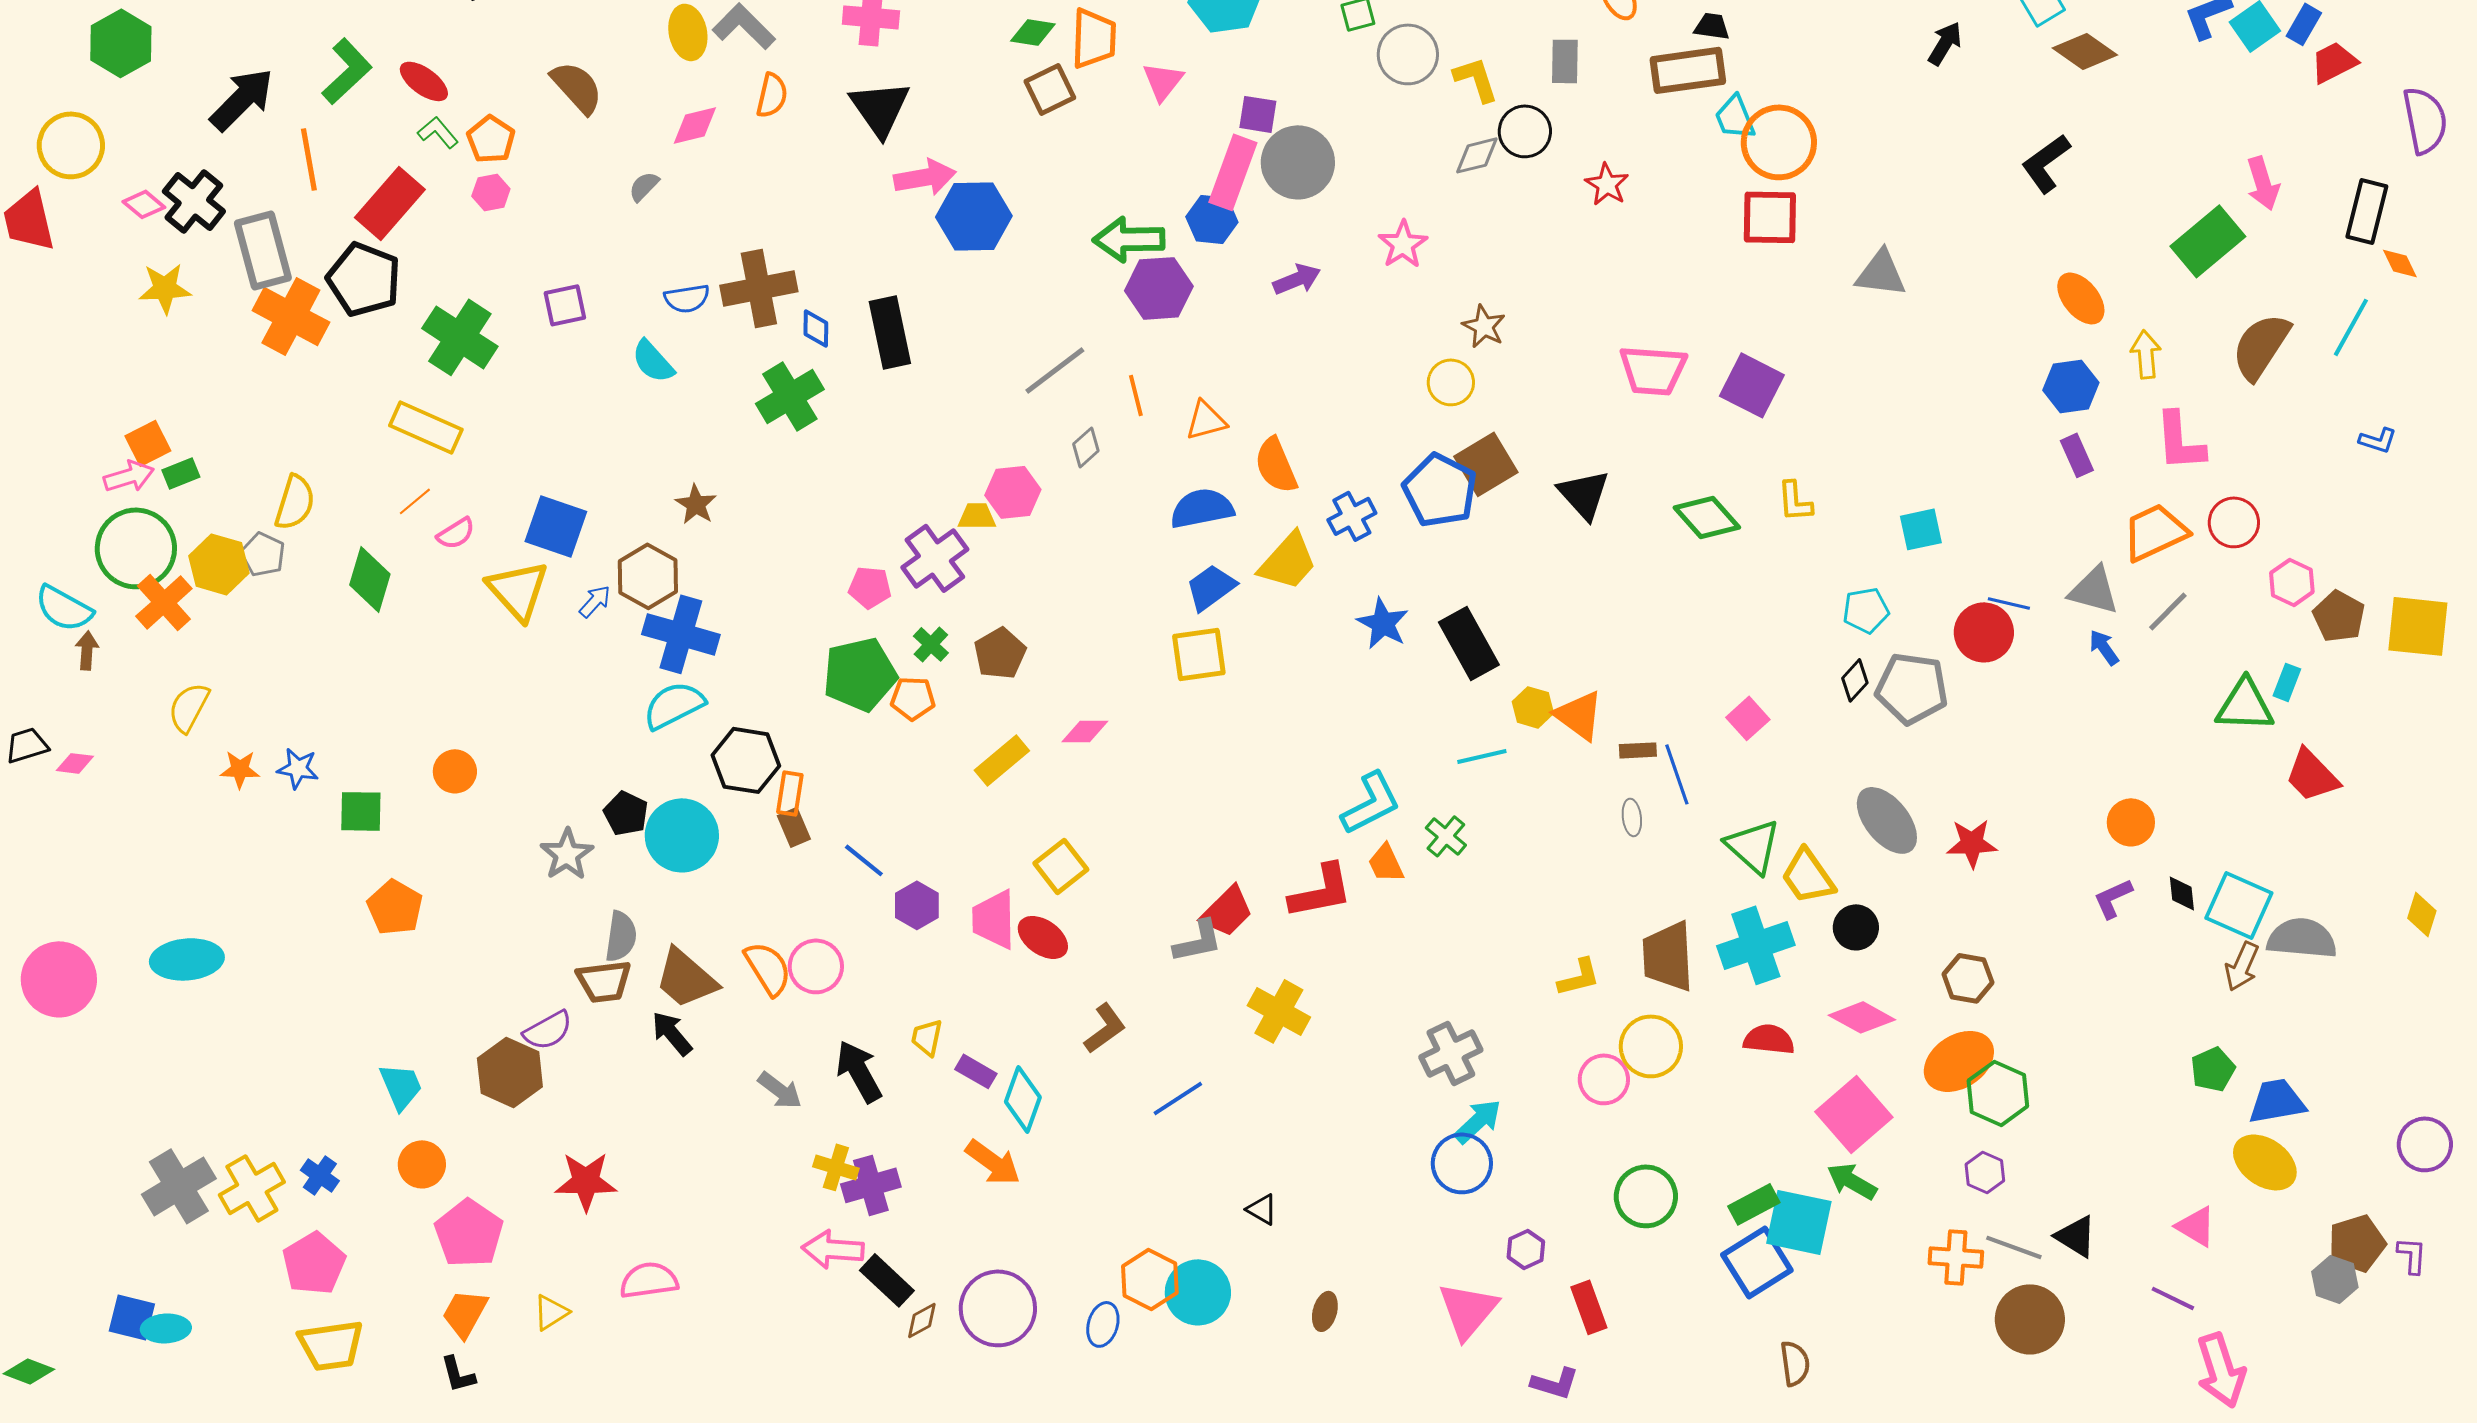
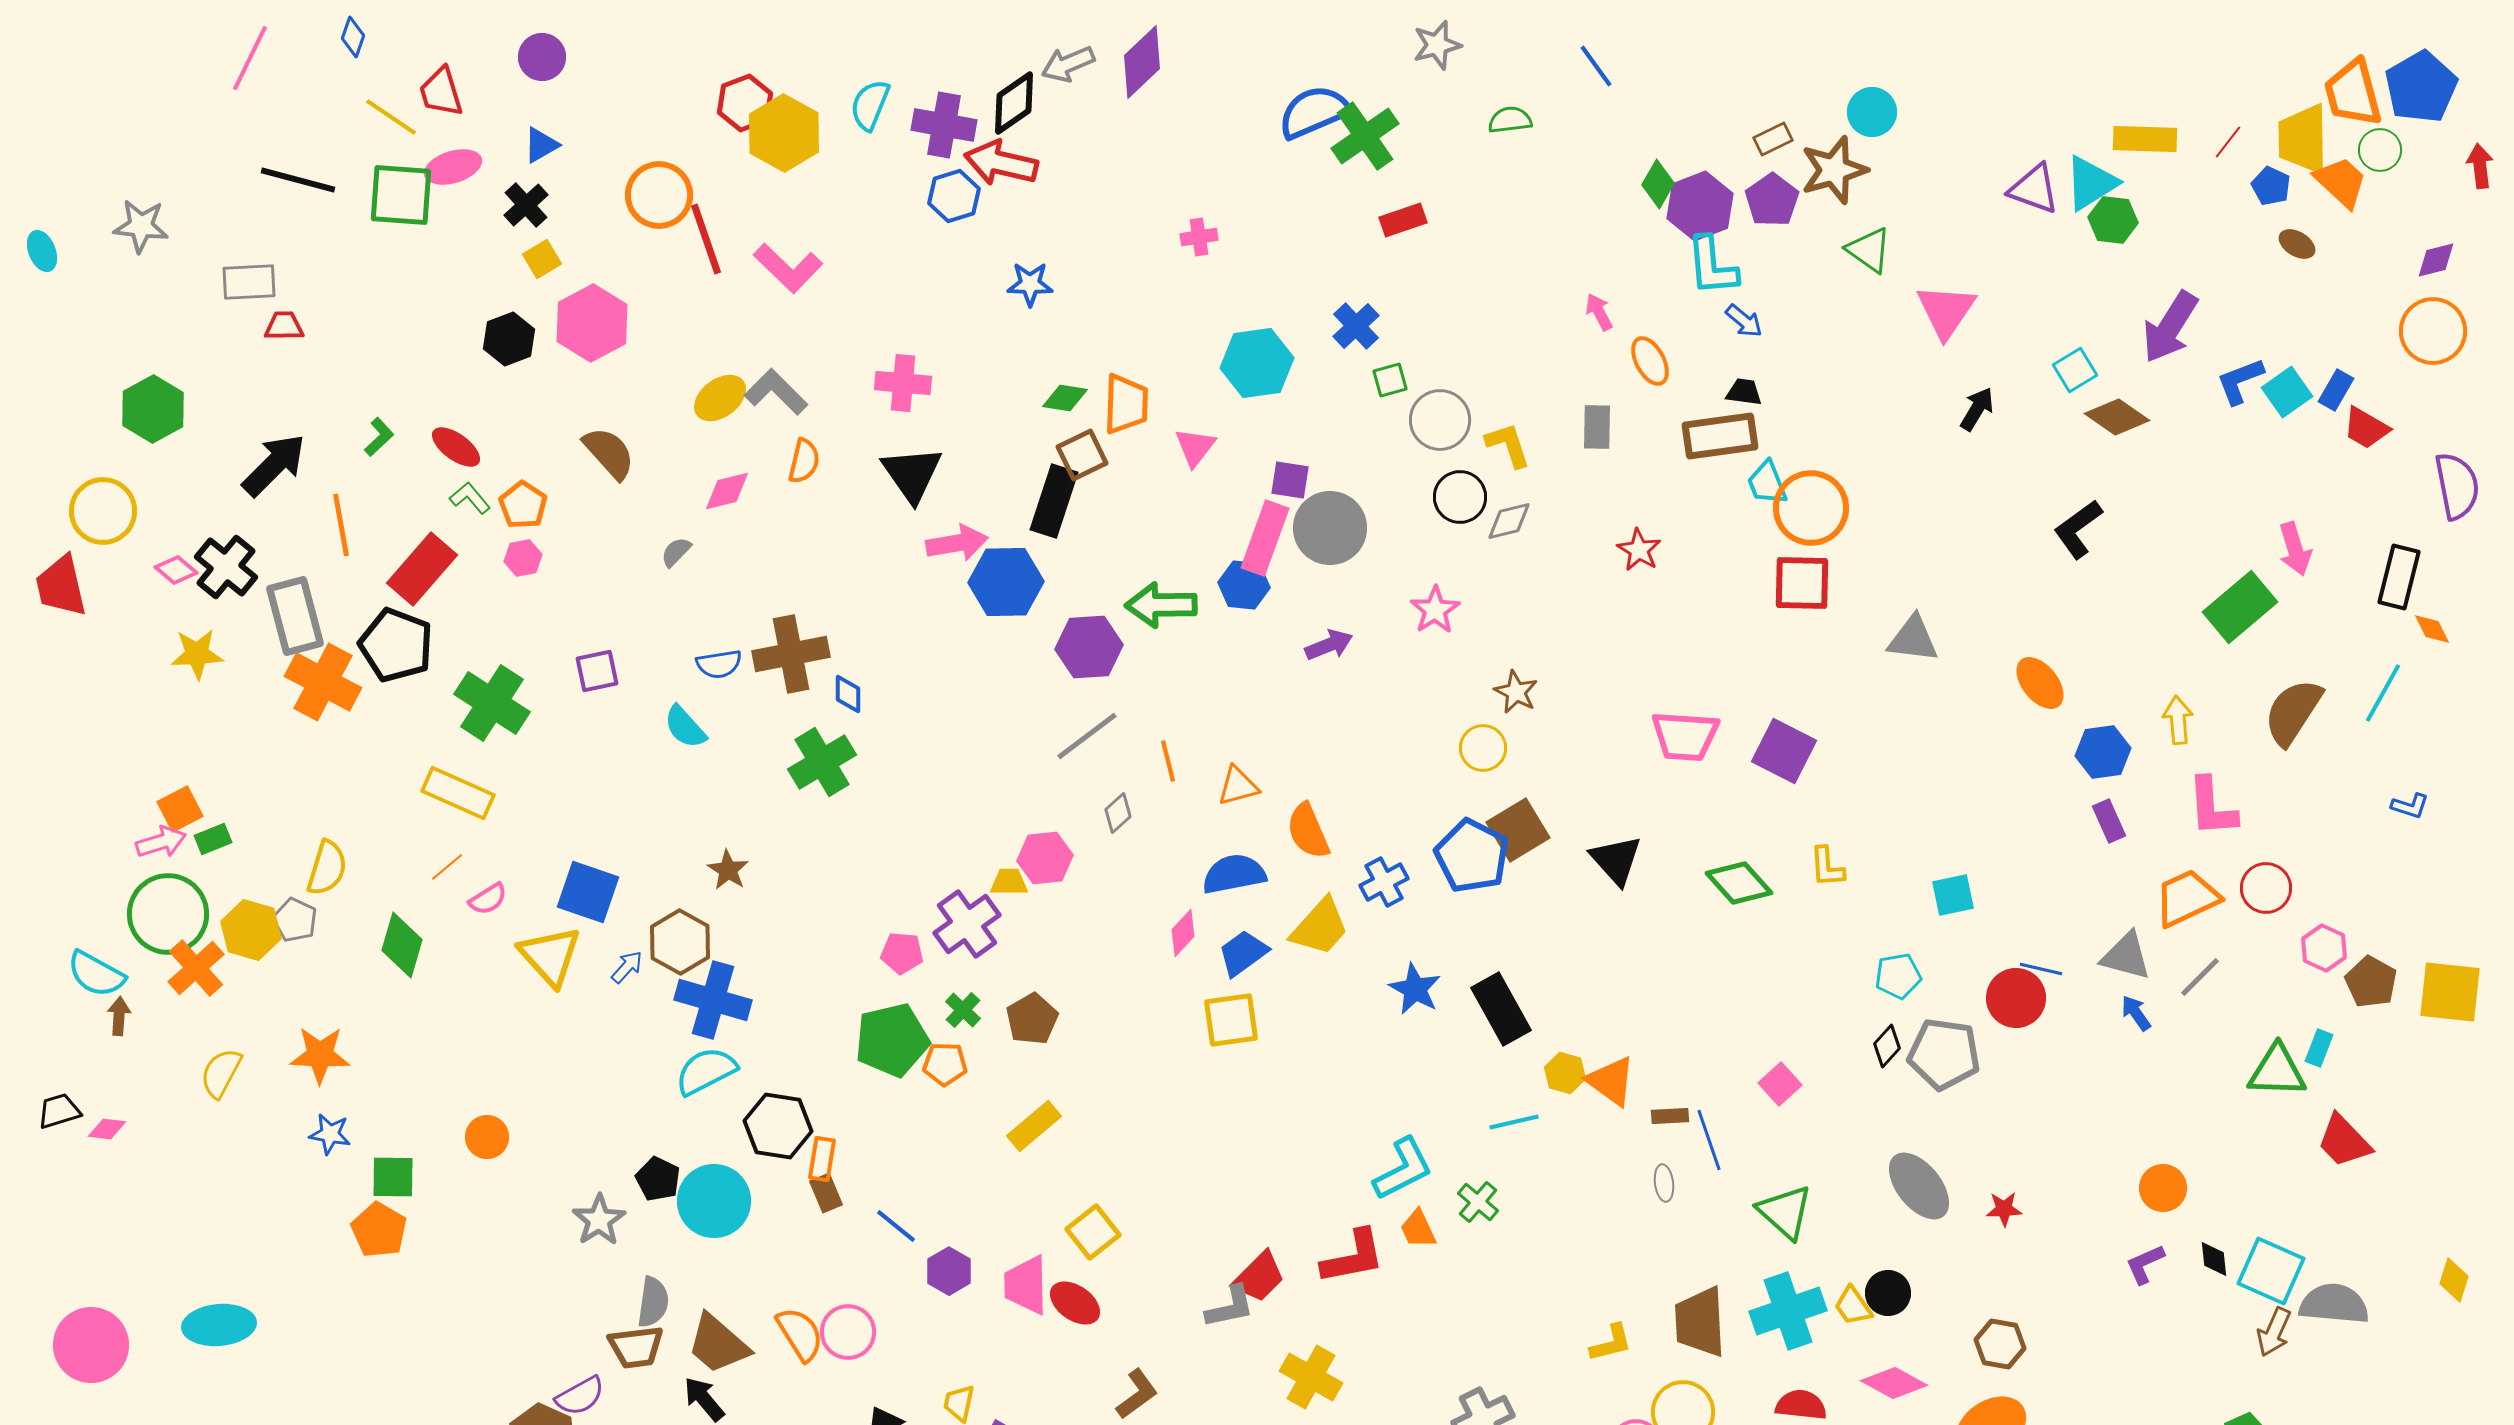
yellow ellipse: (688, 32) -> (720, 398), turned 64
red trapezoid: (2334, 62) -> (2366, 428), turned -123
green L-shape: (347, 71) -> (379, 437), size x0.6
black circle: (1525, 131) -> (1460, 497), moved
purple hexagon: (1159, 288) -> (1089, 647), moved
orange ellipse: (2081, 298) -> (2040, 683), moved
black rectangle: (890, 332) -> (1054, 501), moved, turned 30
pink diamond: (1085, 731) -> (1183, 933), moved, turned -48
orange star: (240, 769) -> (320, 1055), moved, size x1.5
red star: (1972, 843) -> (2004, 1209), size x0.7
yellow trapezoid: (1808, 876) -> (1853, 1306), moved, size x0.7
orange pentagon: (395, 907) -> (379, 1230), moved

